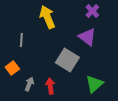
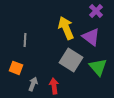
yellow arrow: (47, 17) -> (66, 28), moved
orange square: (12, 68) -> (16, 68), turned -32
green triangle: (94, 84) -> (98, 67), moved, turned -30

